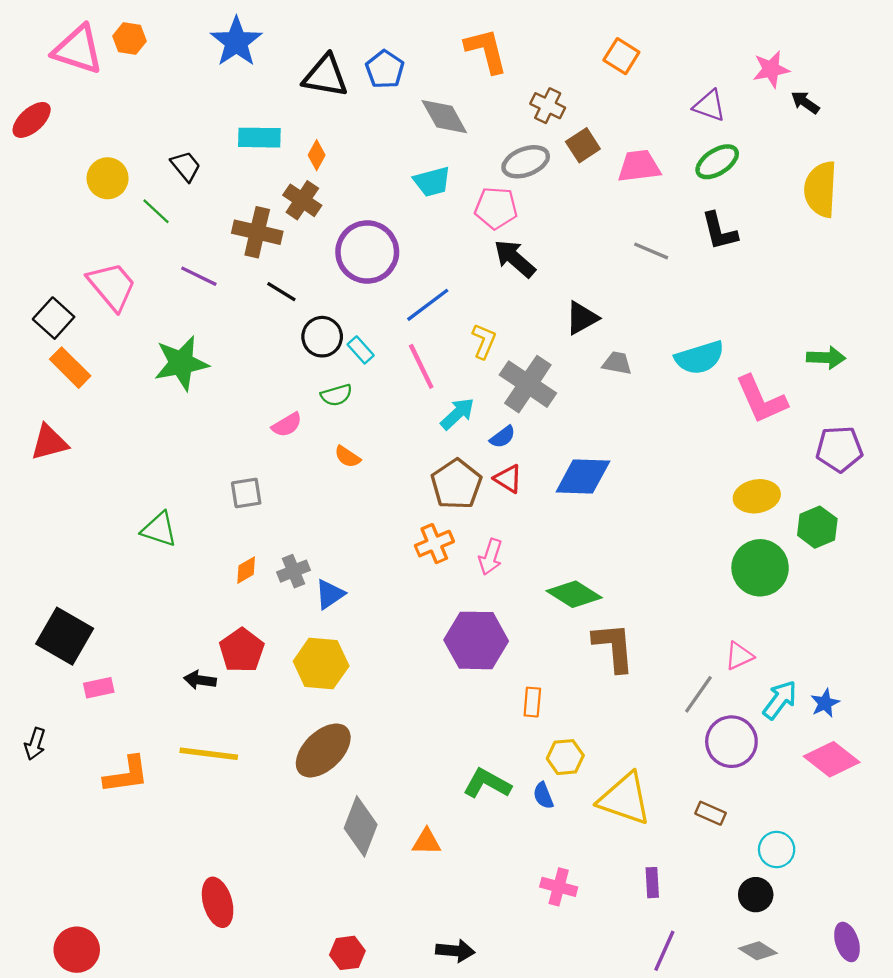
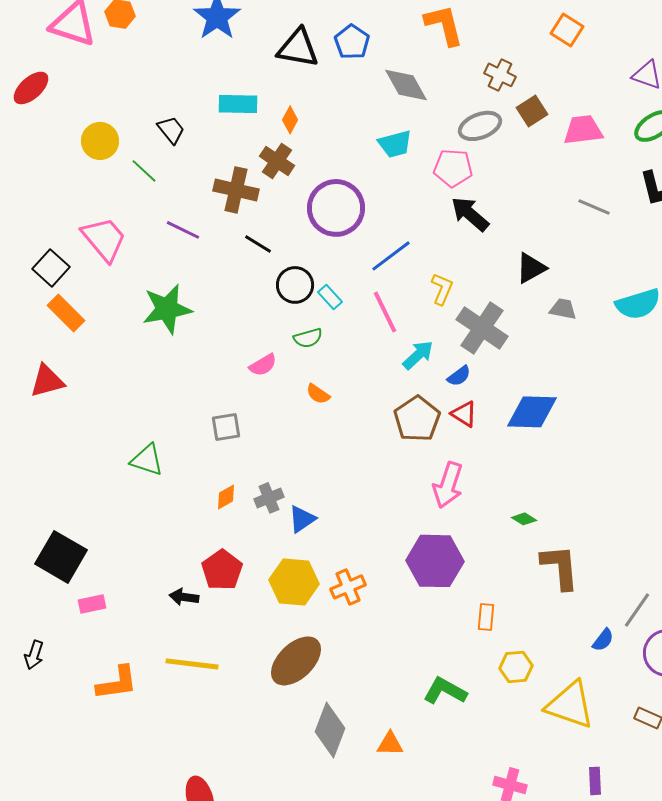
orange cross: (434, 544) -> (348, 587), moved
pink arrow: (490, 557) -> (448, 485), size x1.4
green diamond: (574, 594) -> (524, 519), size x0.5
blue semicircle: (543, 796) -> (603, 640), moved, turned -120

